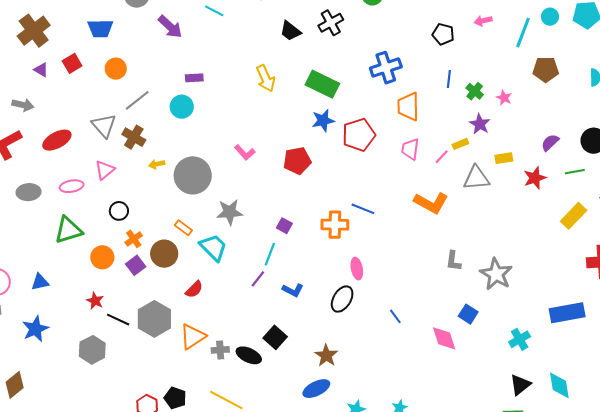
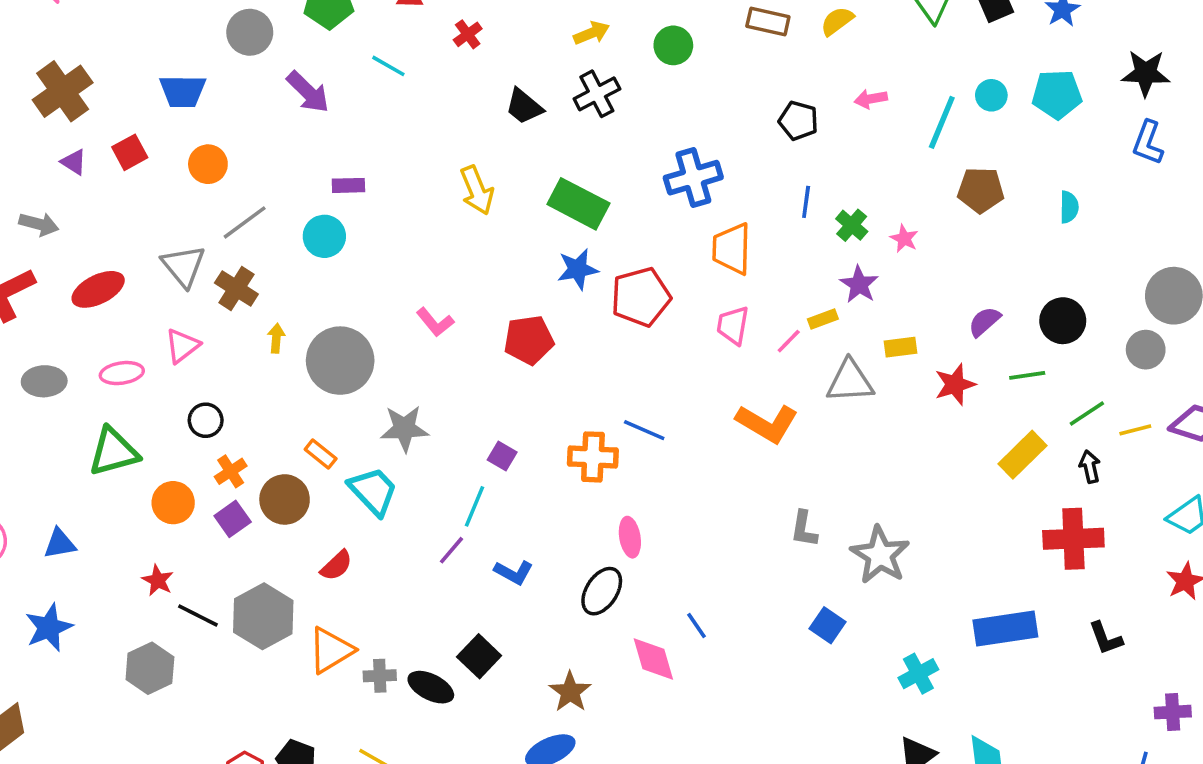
yellow arrow: (157, 164) -> (276, 338), turned 105
pink diamond: (444, 338) -> (653, 659), moved

